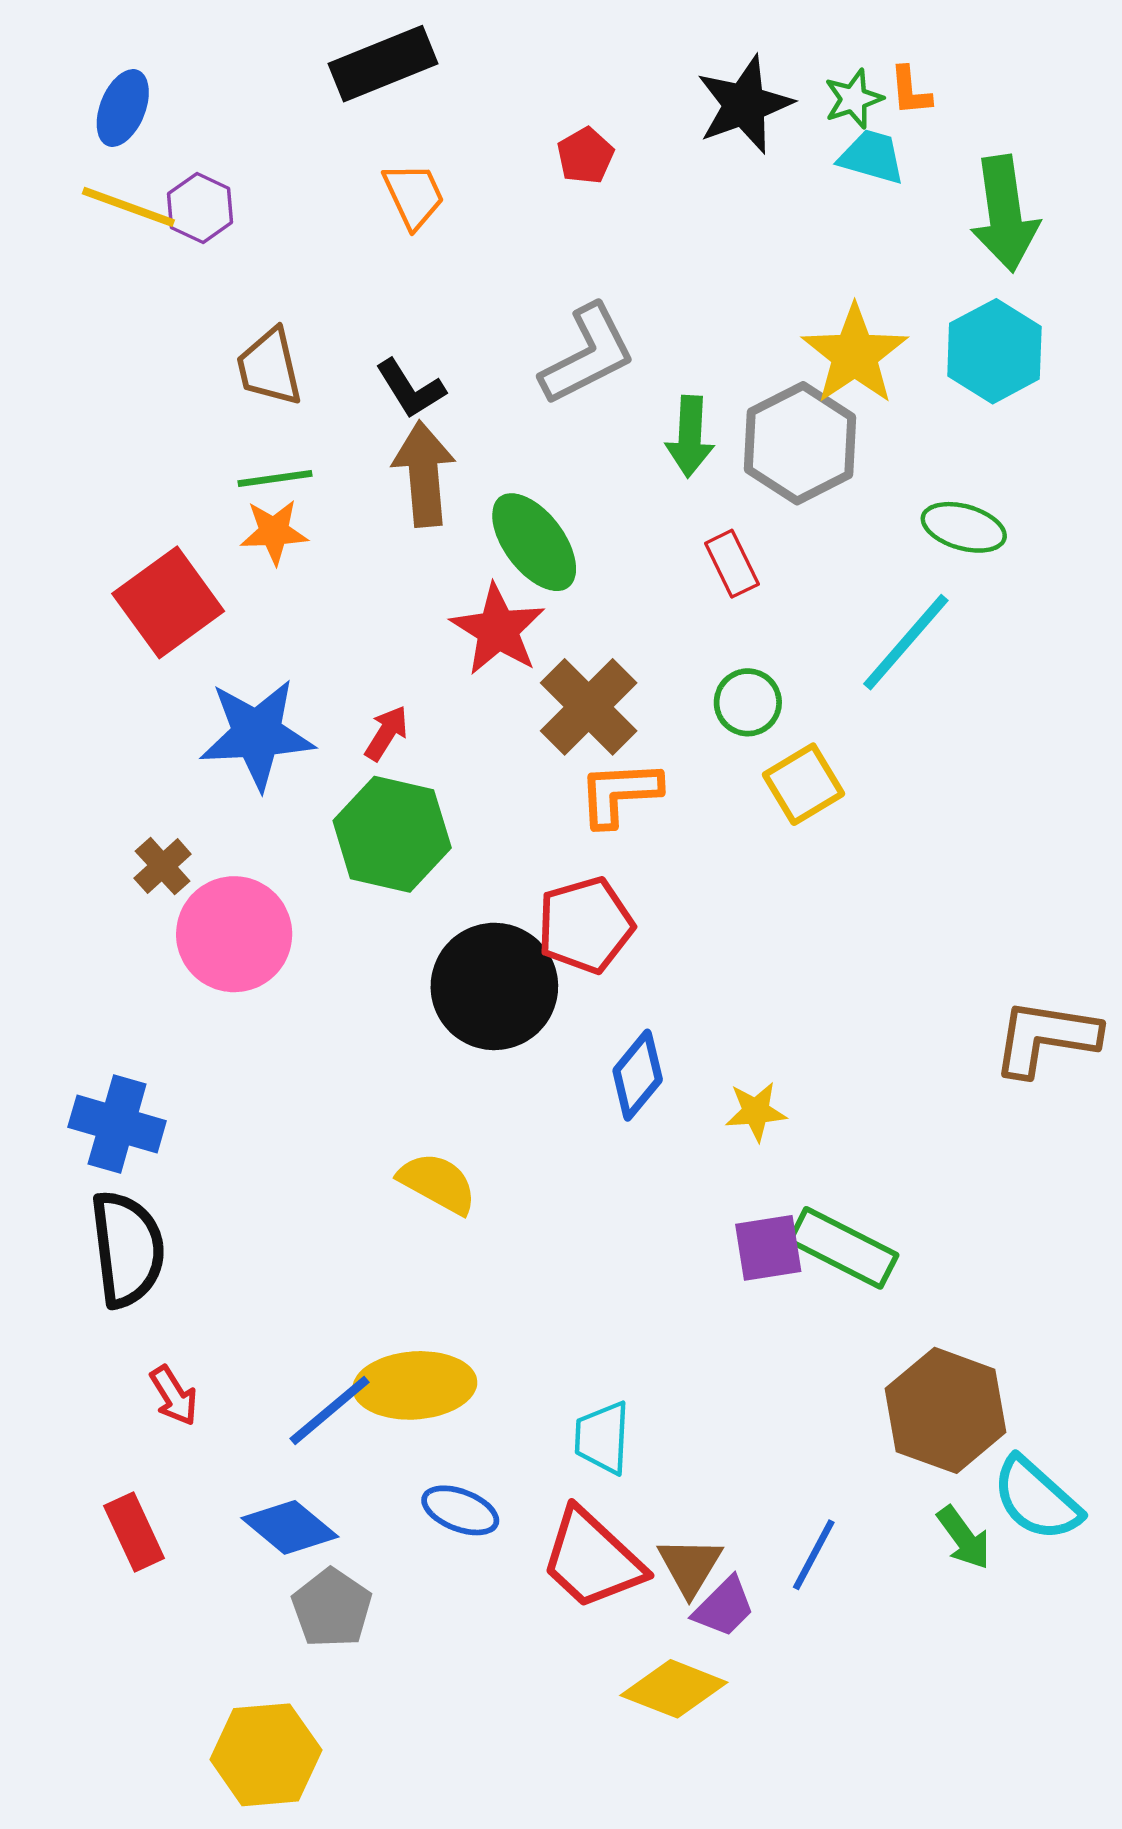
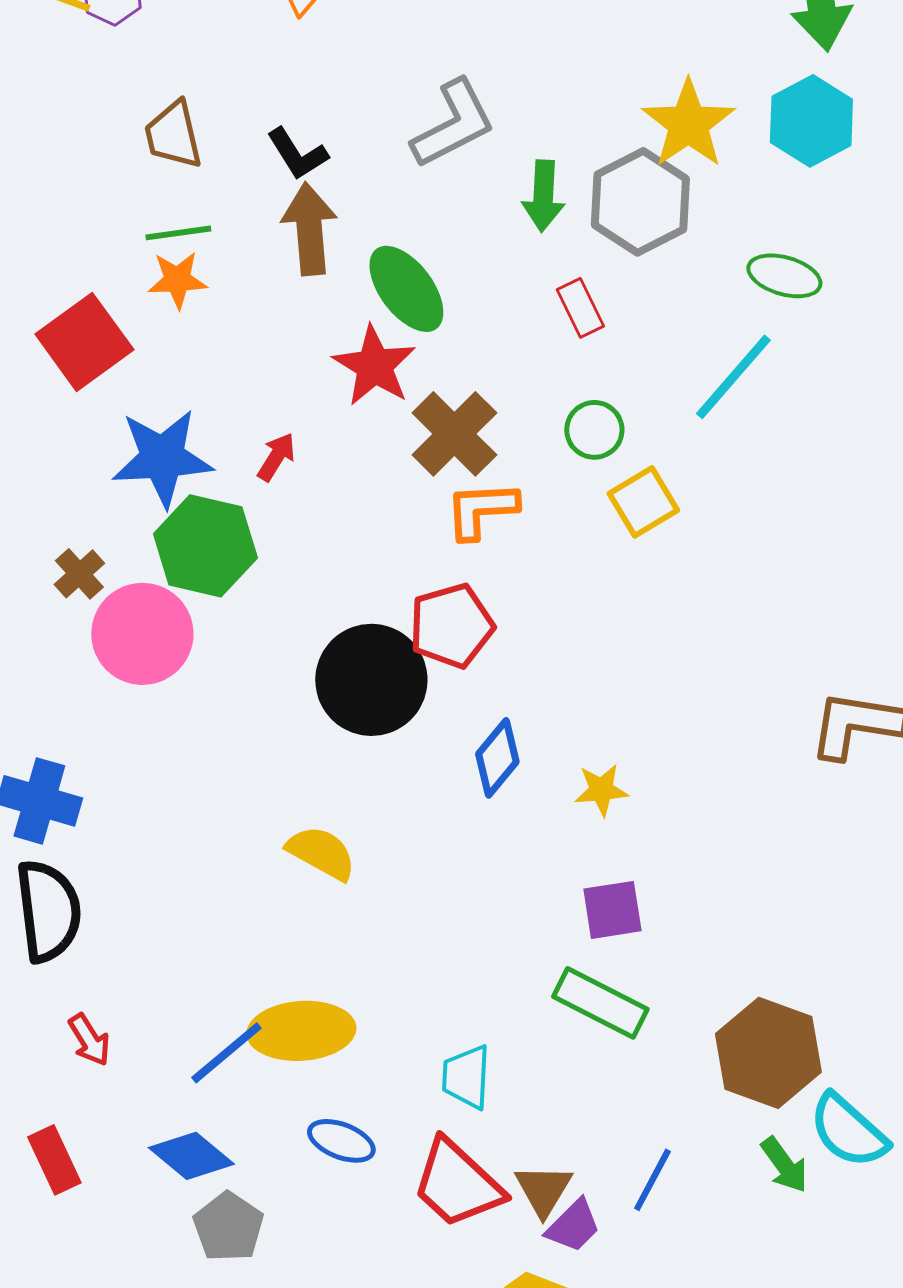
green hexagon: (392, 834) -> (205, 546), moved
green rectangle: (843, 1248) -> (600, 1003), moved

